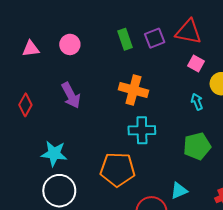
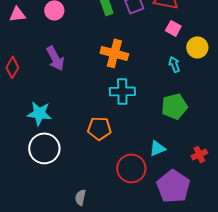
orange pentagon: (118, 169) -> (99, 128), size x0.7

